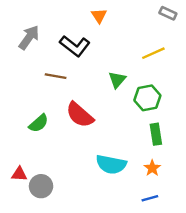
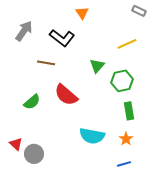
red triangle: (19, 174) -> (16, 144), turned 40

